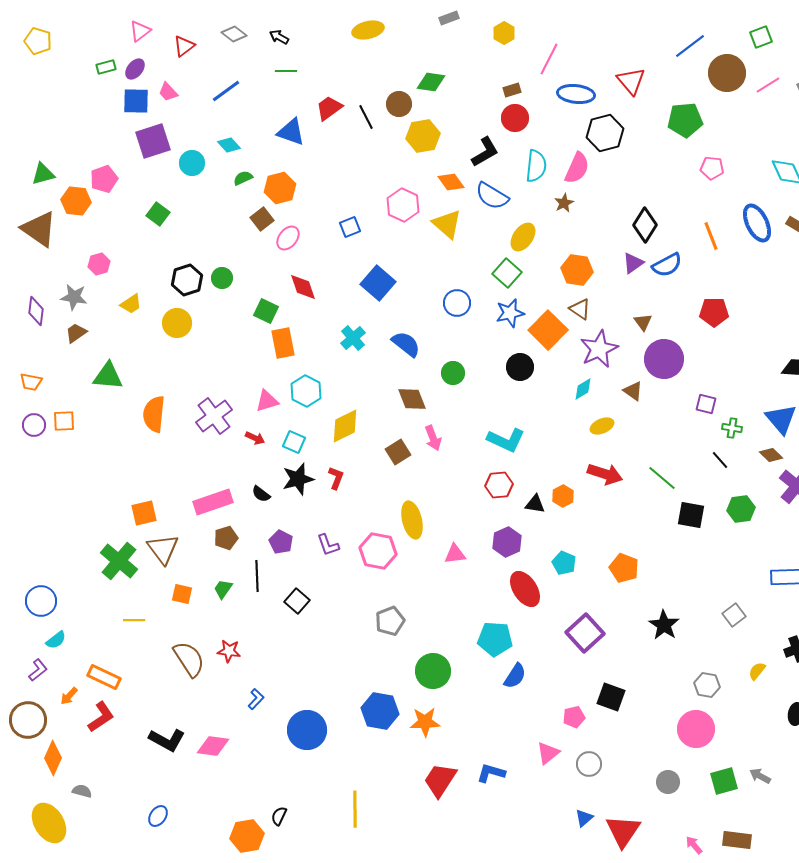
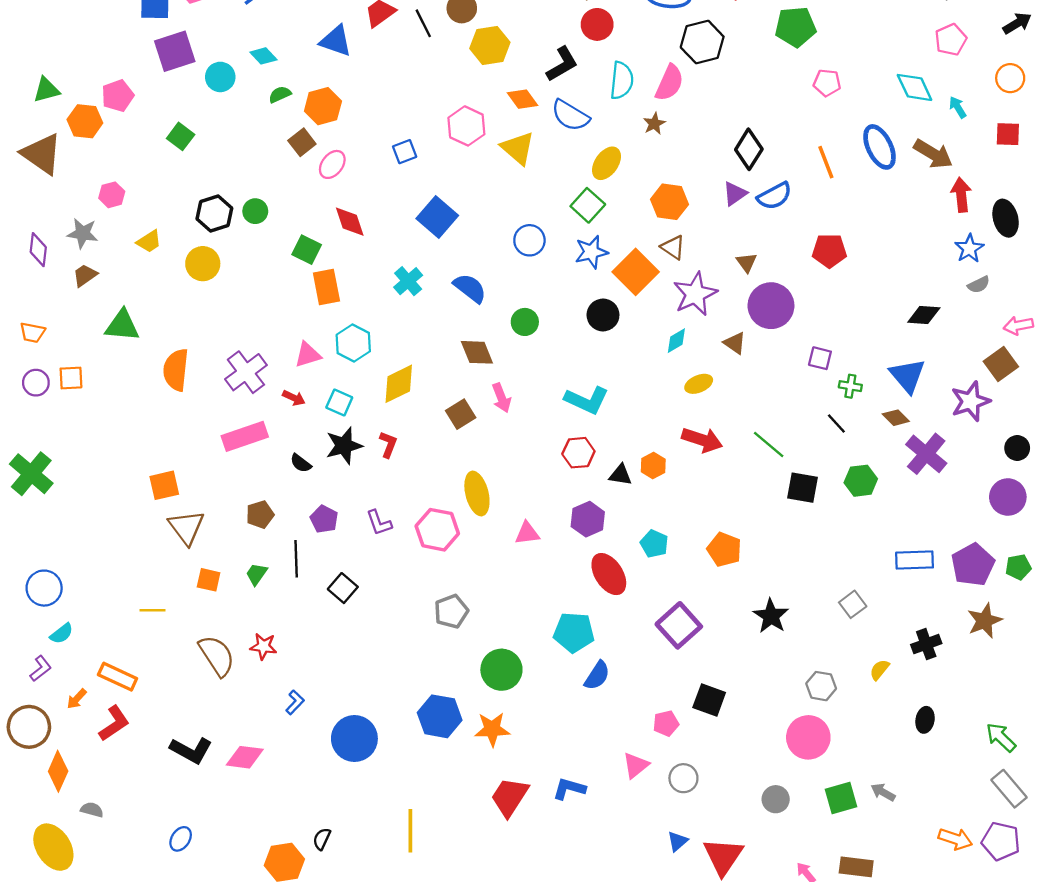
pink rectangle: (213, 502) -> (245, 436), moved
green cross: (119, 561) -> (31, 474), moved

